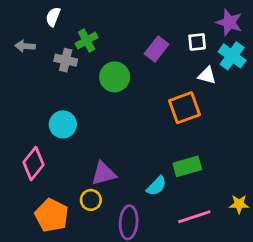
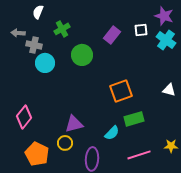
gray cross: (66, 60) -> (34, 45), moved
white triangle: (207, 76) -> (169, 90), moved
orange square: (185, 108) -> (121, 91), moved
cyan circle: (63, 124) -> (45, 63), moved

